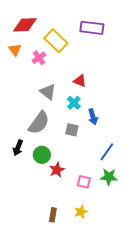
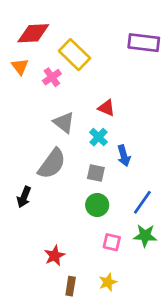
purple rectangle: (92, 28) -> (144, 43), moved
green circle: (42, 155) -> (97, 205), moved
red star: (57, 170) -> (55, 256), moved

